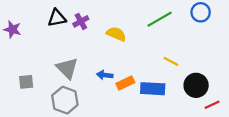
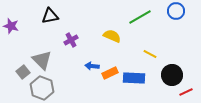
purple cross: (81, 21) -> (71, 40), moved
yellow semicircle: (116, 34) -> (112, 36), moved
gray triangle: (67, 68) -> (42, 60), moved
gray square: (26, 82) -> (23, 72), turned -32
gray hexagon: (65, 100) -> (42, 88), moved

